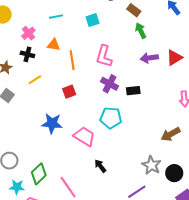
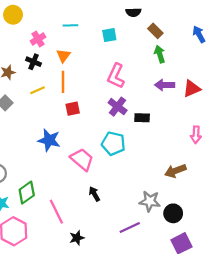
orange triangle: (54, 45) -> (63, 56), turned 48
orange line: (72, 60) -> (63, 82), moved
gray star: (151, 165) -> (150, 201), turned -30

